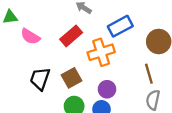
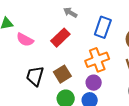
blue rectangle: (120, 26) -> (103, 27), turned -40
orange cross: (101, 52) -> (97, 60), moved

